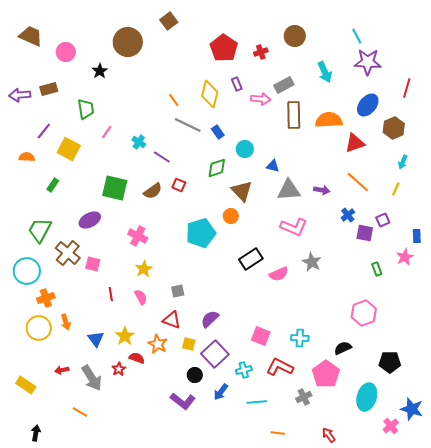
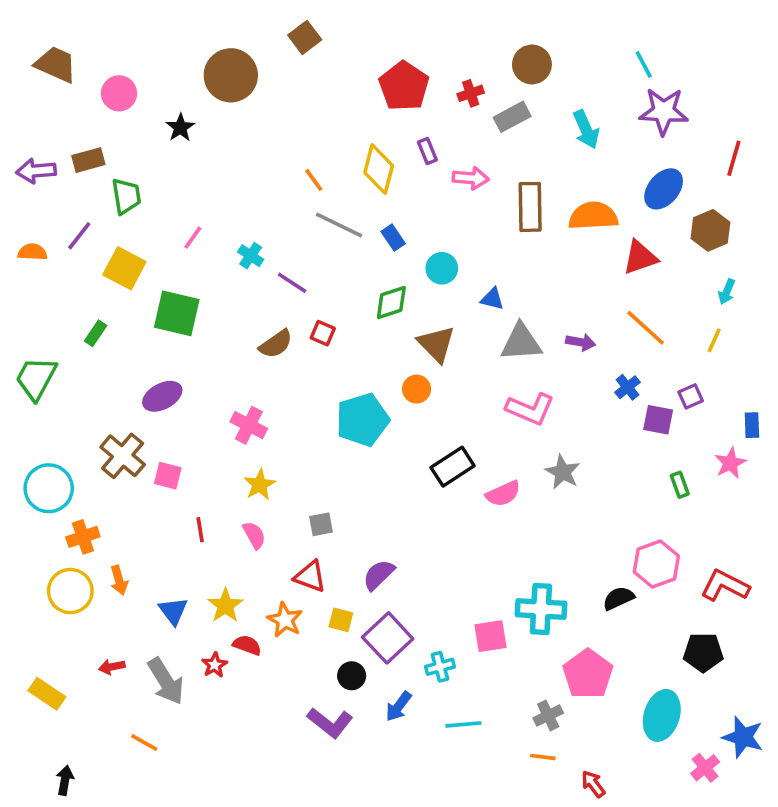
gray rectangle: (284, 85) -> (512, 117), moved
green trapezoid: (86, 109) -> (126, 196), moved
orange semicircle: (27, 157) -> (32, 252), moved
green square: (115, 188) -> (177, 313), moved
green trapezoid: (40, 230) -> (36, 378), moved
pink square: (261, 336) -> (490, 636), moved, turned -30
cyan cross: (300, 338) -> (541, 609), size x1.5
black semicircle: (343, 348) -> (618, 598), moved
red L-shape: (280, 367) -> (725, 586), moved
orange line: (278, 433) -> (543, 757), moved

